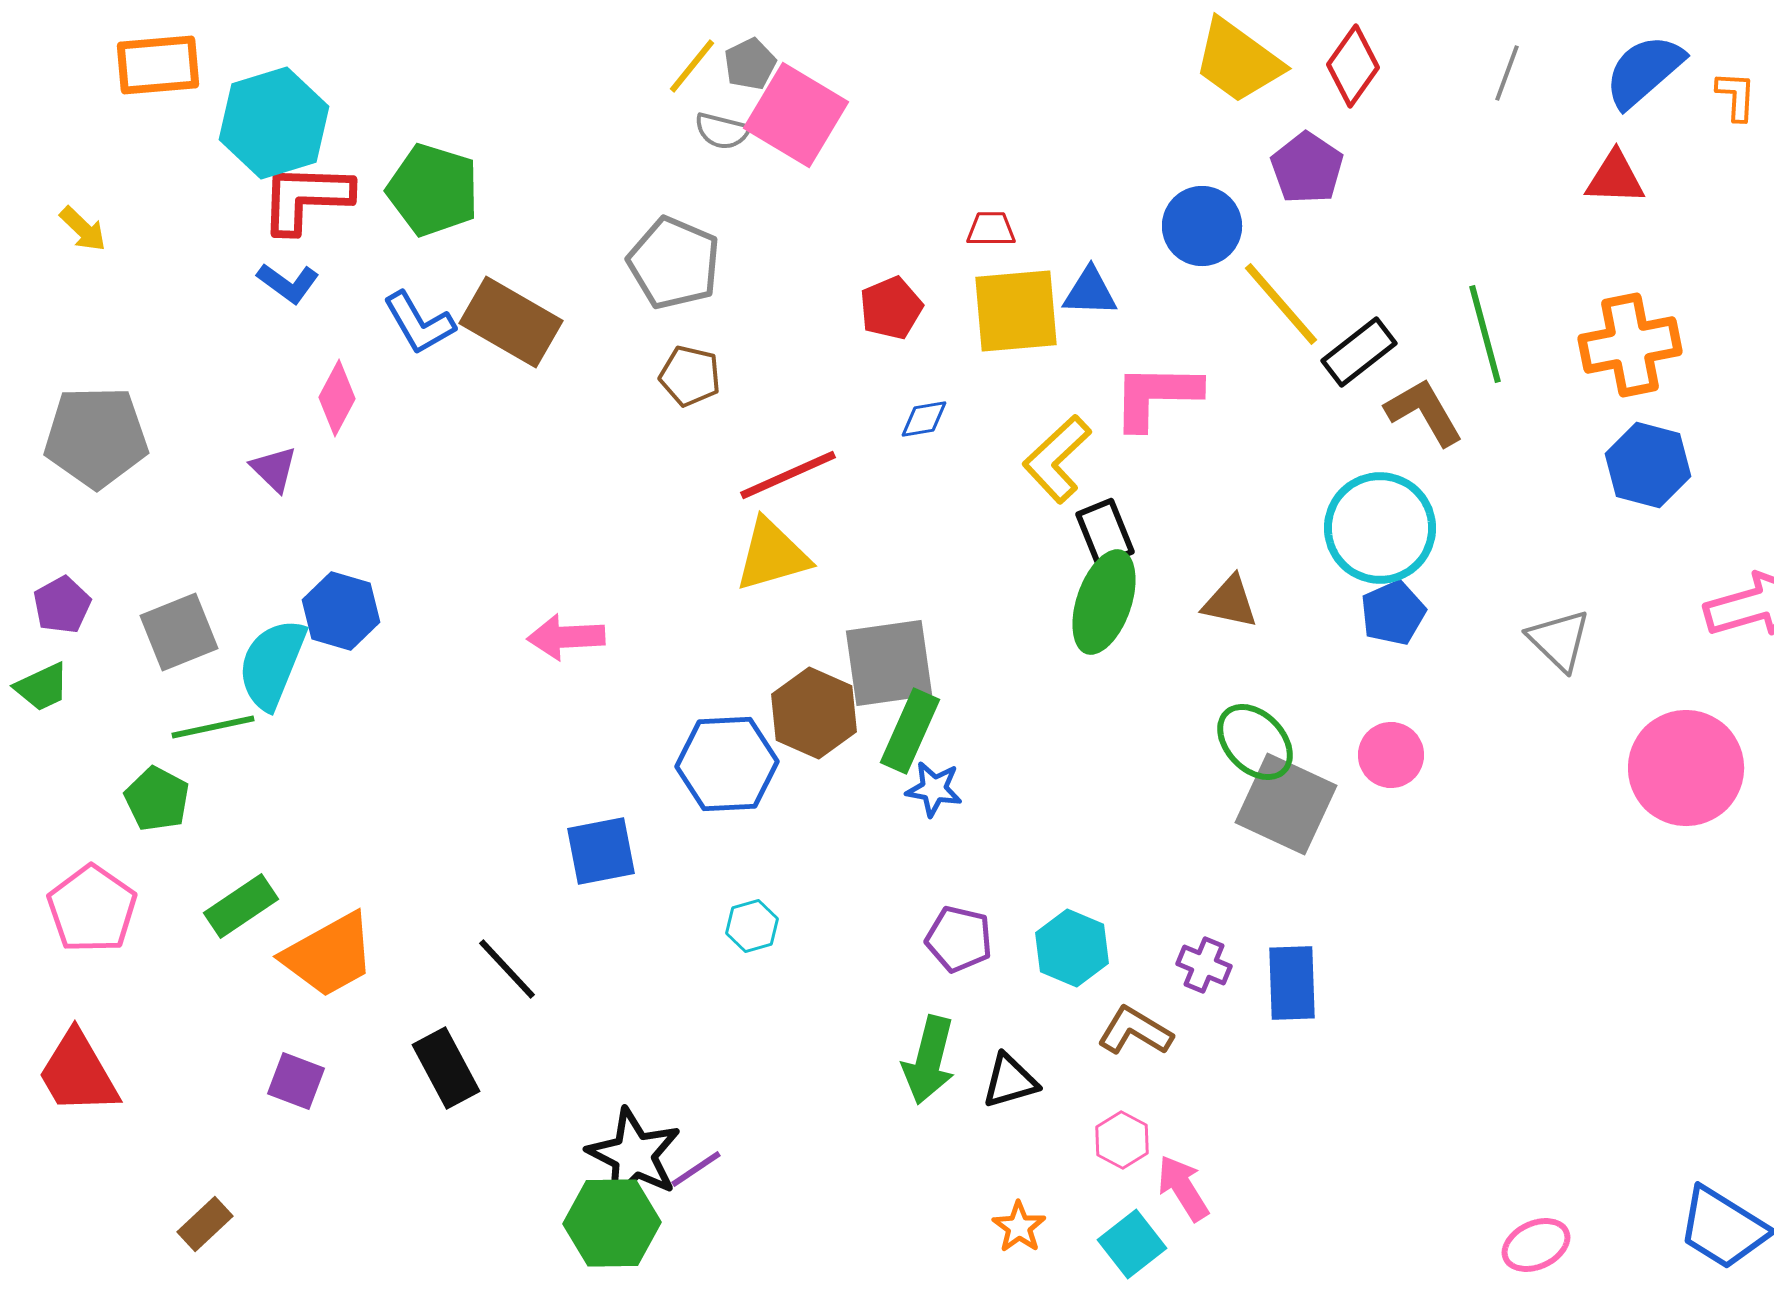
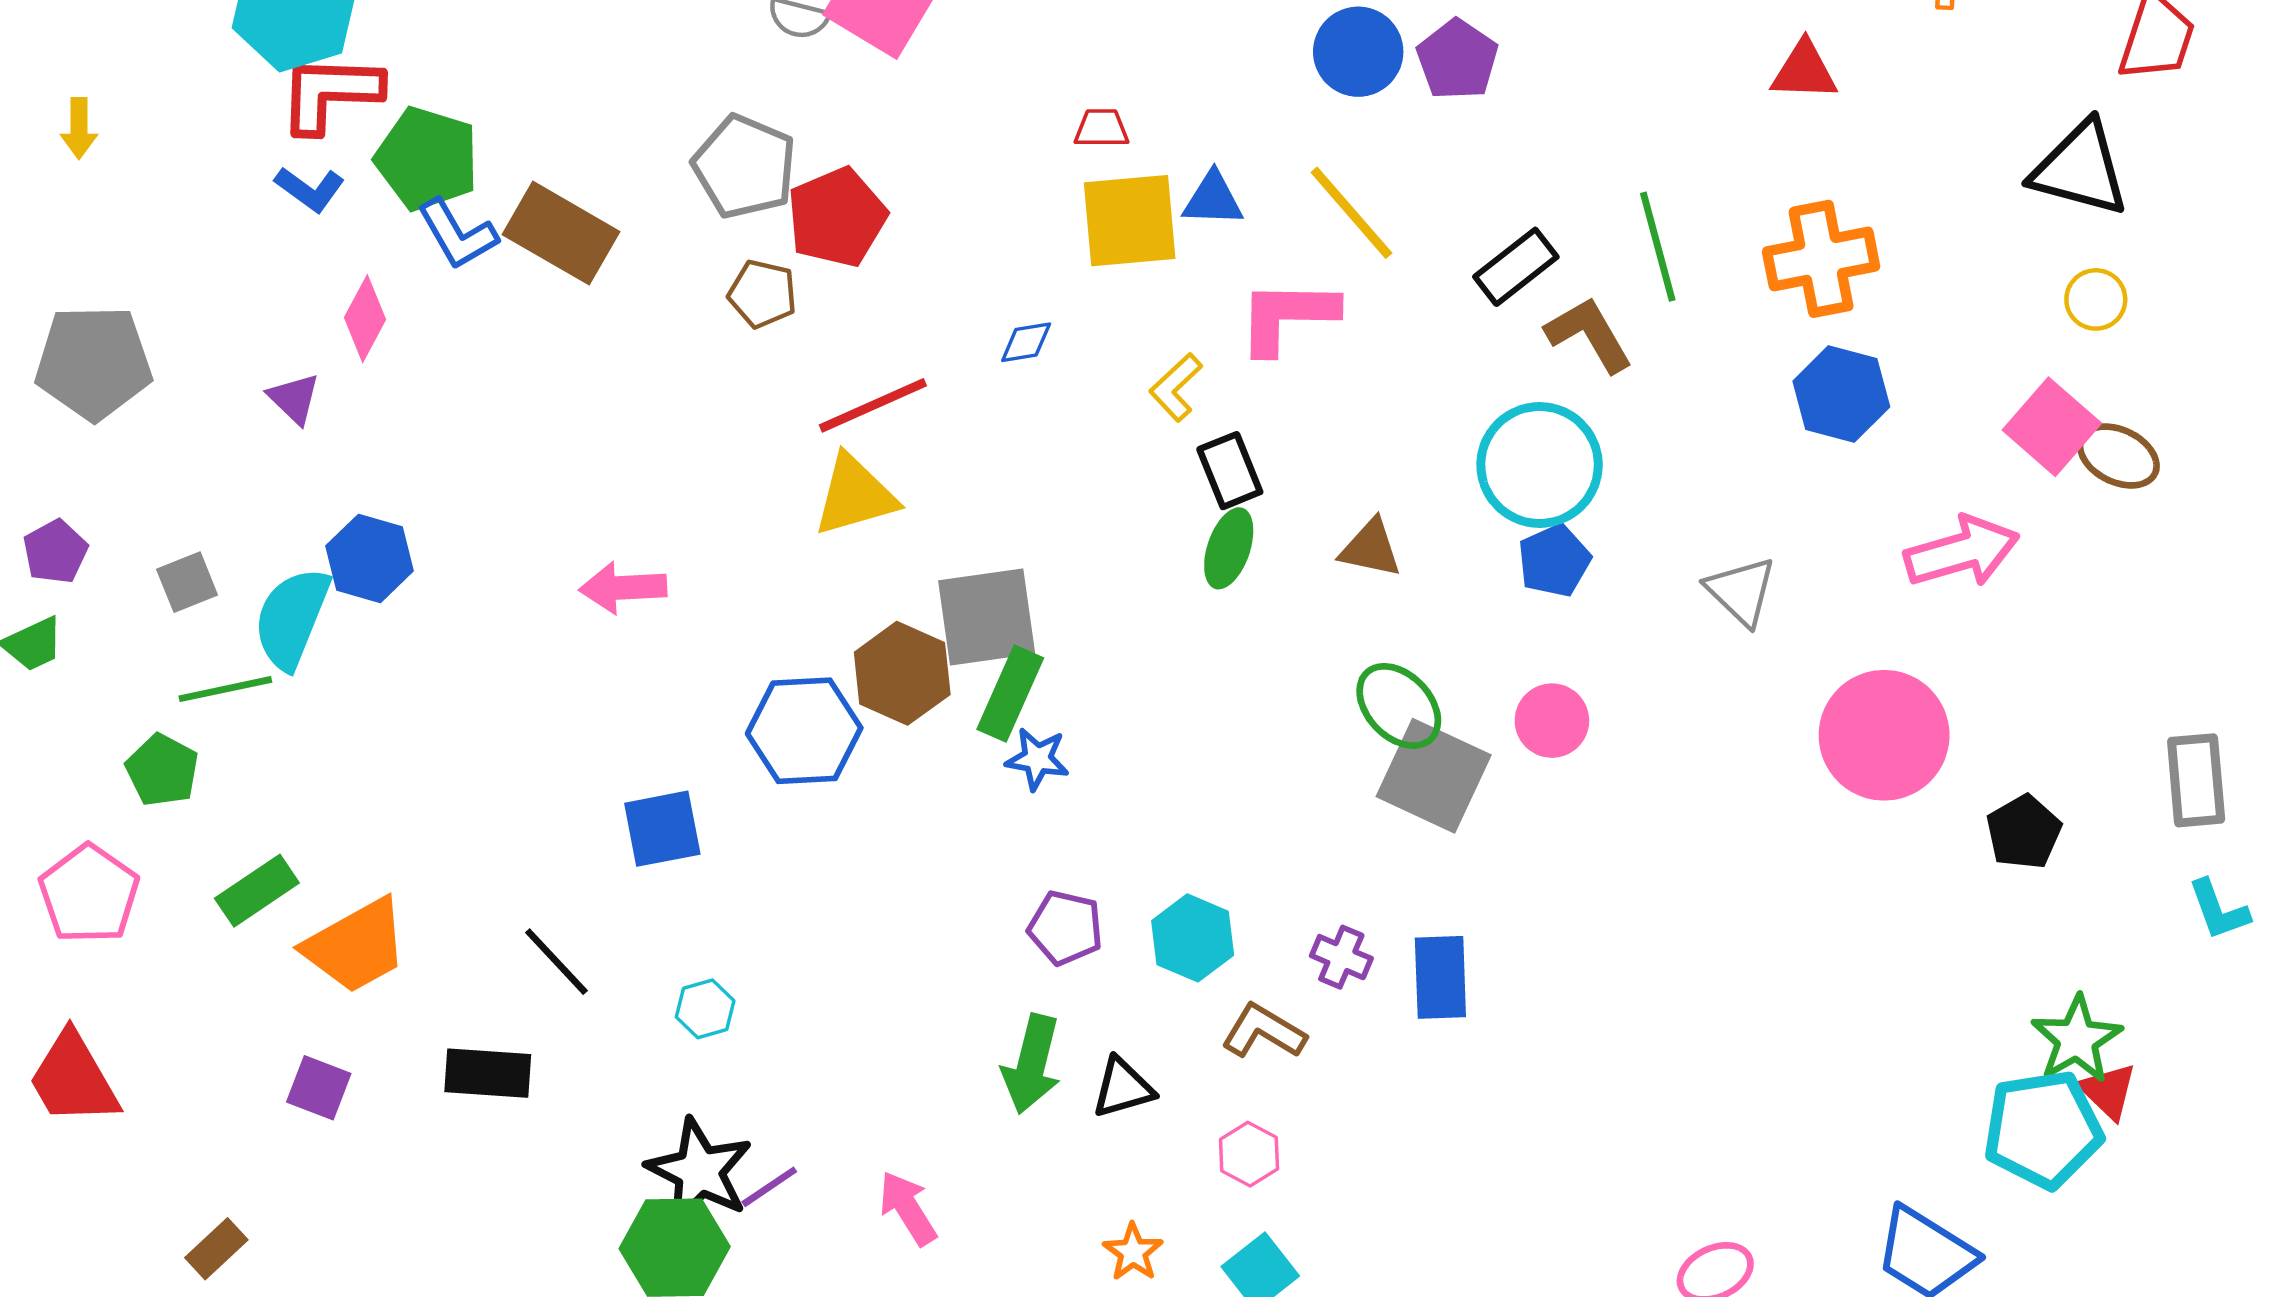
green pentagon: (433, 190) -> (427, 159), moved
blue circle: (1202, 226) -> (1358, 52), moved
yellow arrow: (83, 229) -> (79, 128), turned 46
yellow line: (1281, 304) -> (1351, 213), moved
red pentagon: (891, 308) -> (837, 217), moved, size x1.4
yellow L-shape: (1057, 459) -> (1176, 387), size x0.7
green ellipse: (1104, 602) -> (1229, 548), size x0.7
gray square: (179, 632) -> (187, 582), size x0.7
cyan hexagon: (752, 926) -> (705, 1009), moved
black rectangle: (446, 1068) -> (488, 1073), turned -58
pink arrow: (1183, 1188) -> (908, 1208), moved

